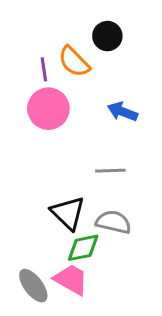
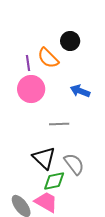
gray line: (110, 171) -> (59, 124), moved
gray semicircle: (113, 222) -> (74, 164), turned 40

